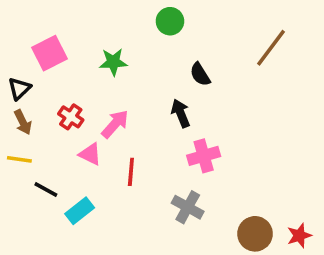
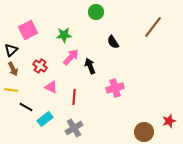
black arrow: (181, 113) -> (90, 66), moved
pink arrow: (115, 124) -> (71, 57), moved
gray cross: (188, 207) -> (74, 128), moved, turned 30
red star: (299, 236) -> (169, 121), moved

